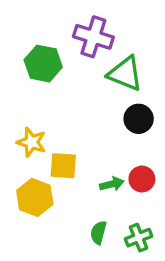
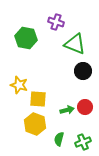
purple cross: (93, 37) -> (56, 22), size x0.7
yellow hexagon: (35, 197) -> (35, 124), moved

